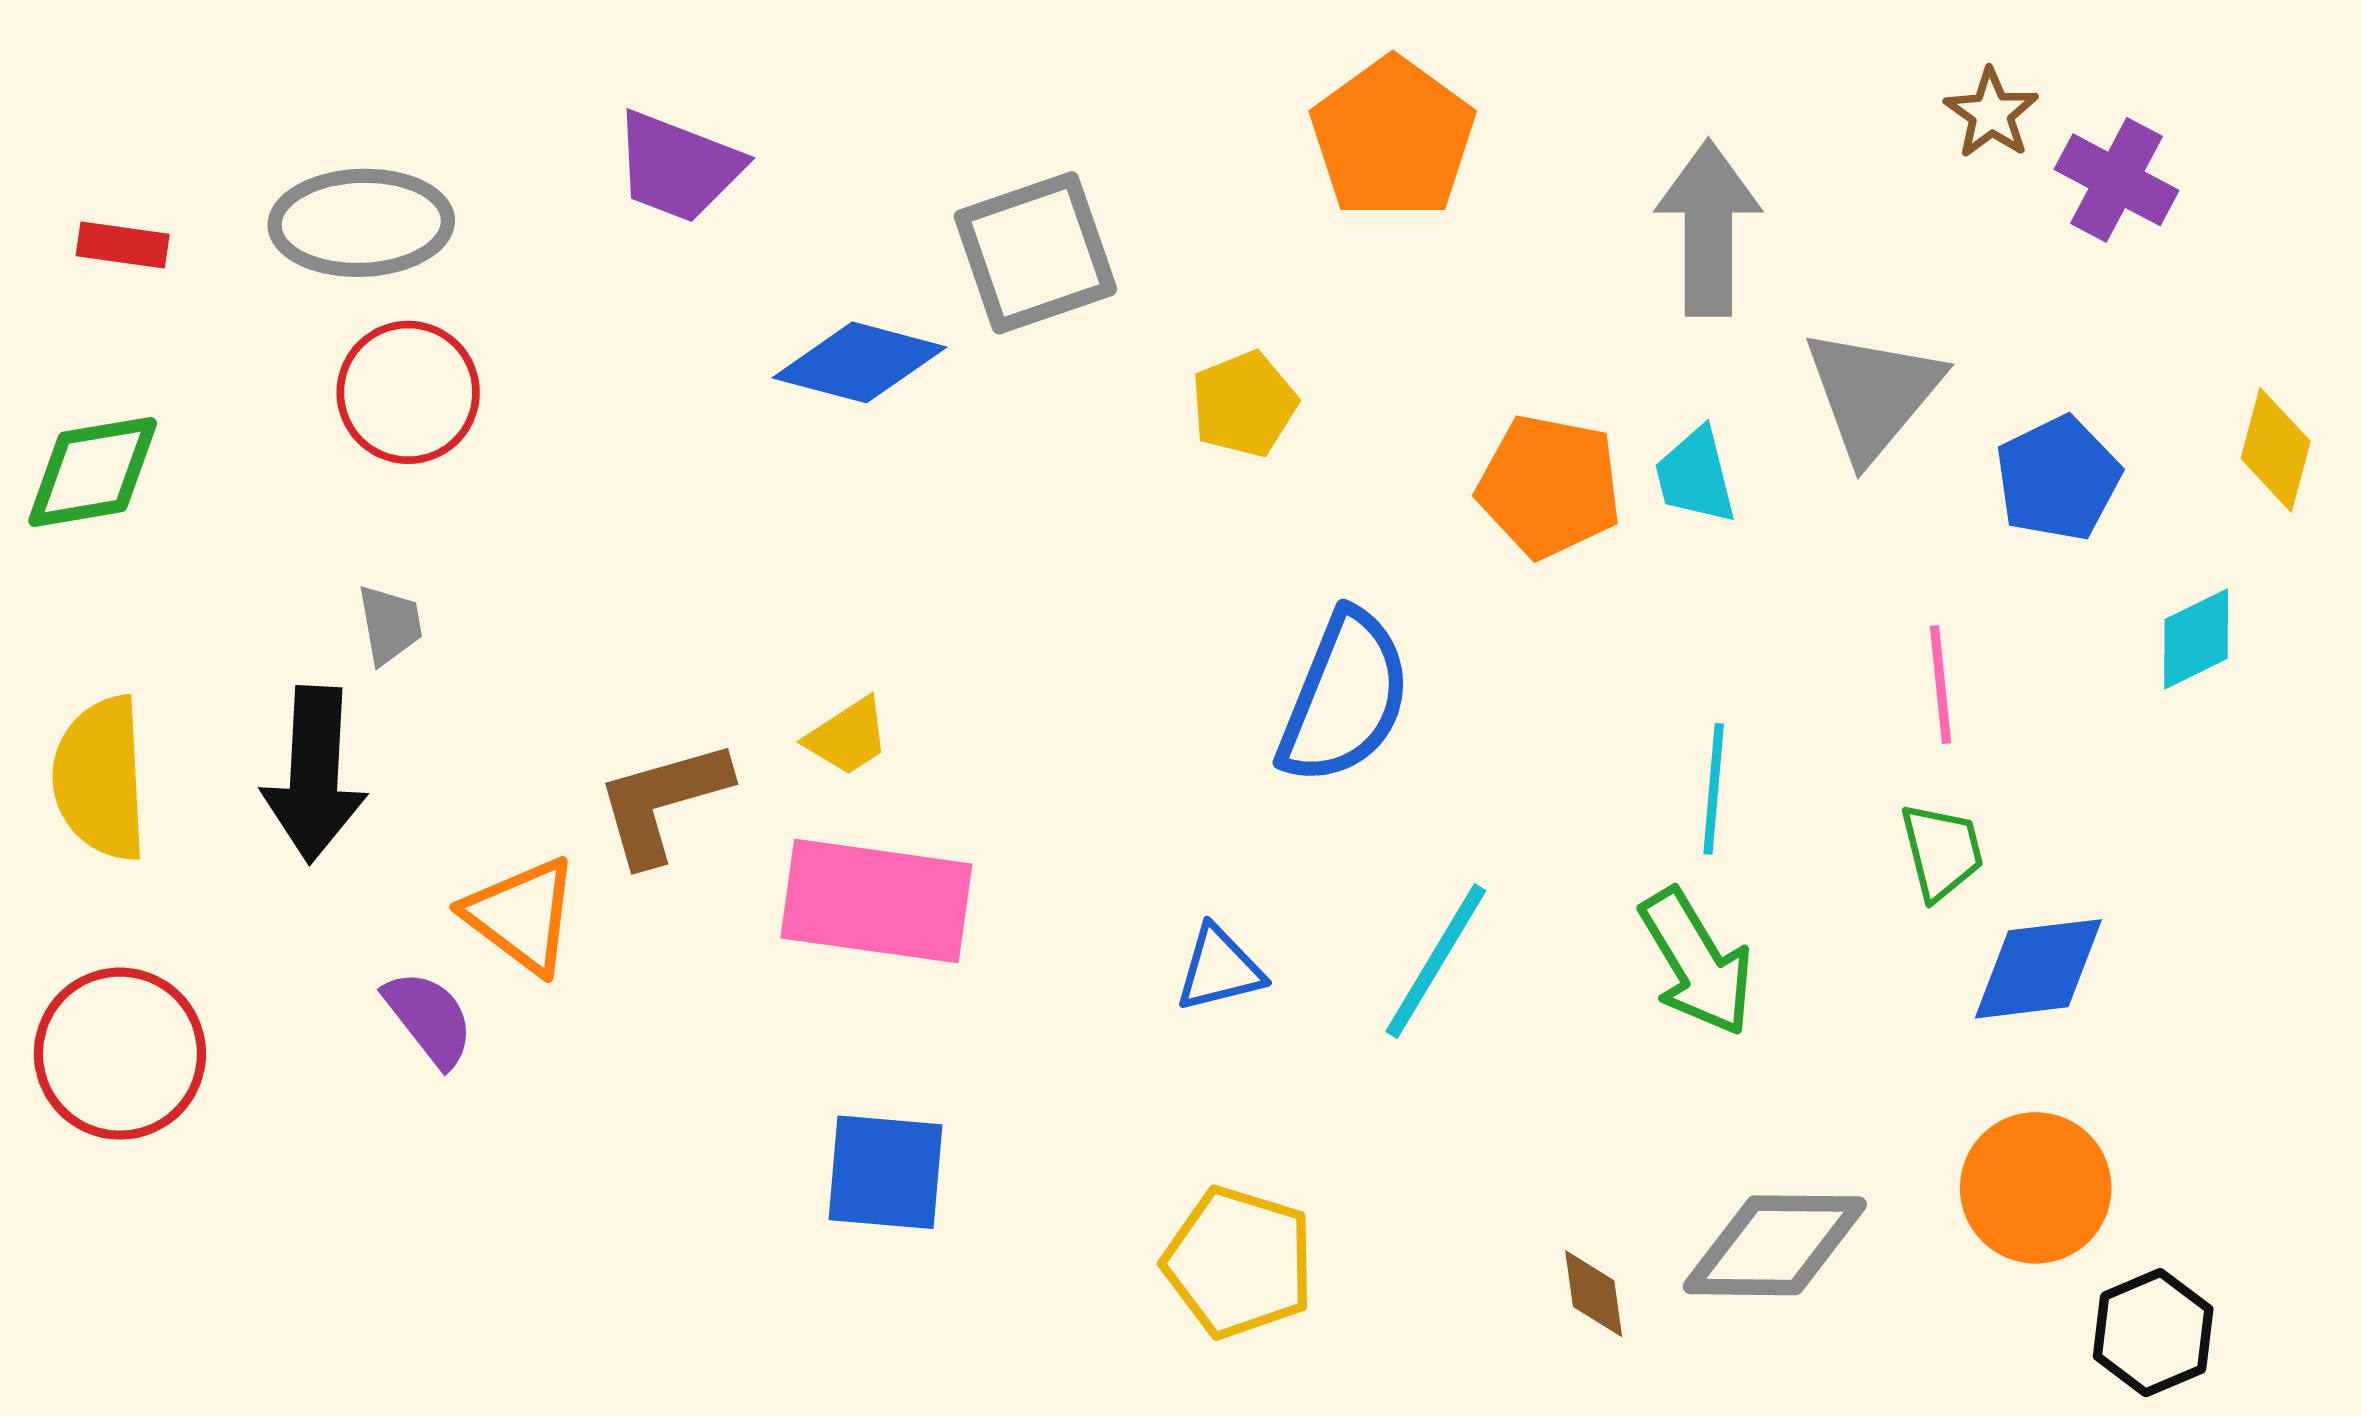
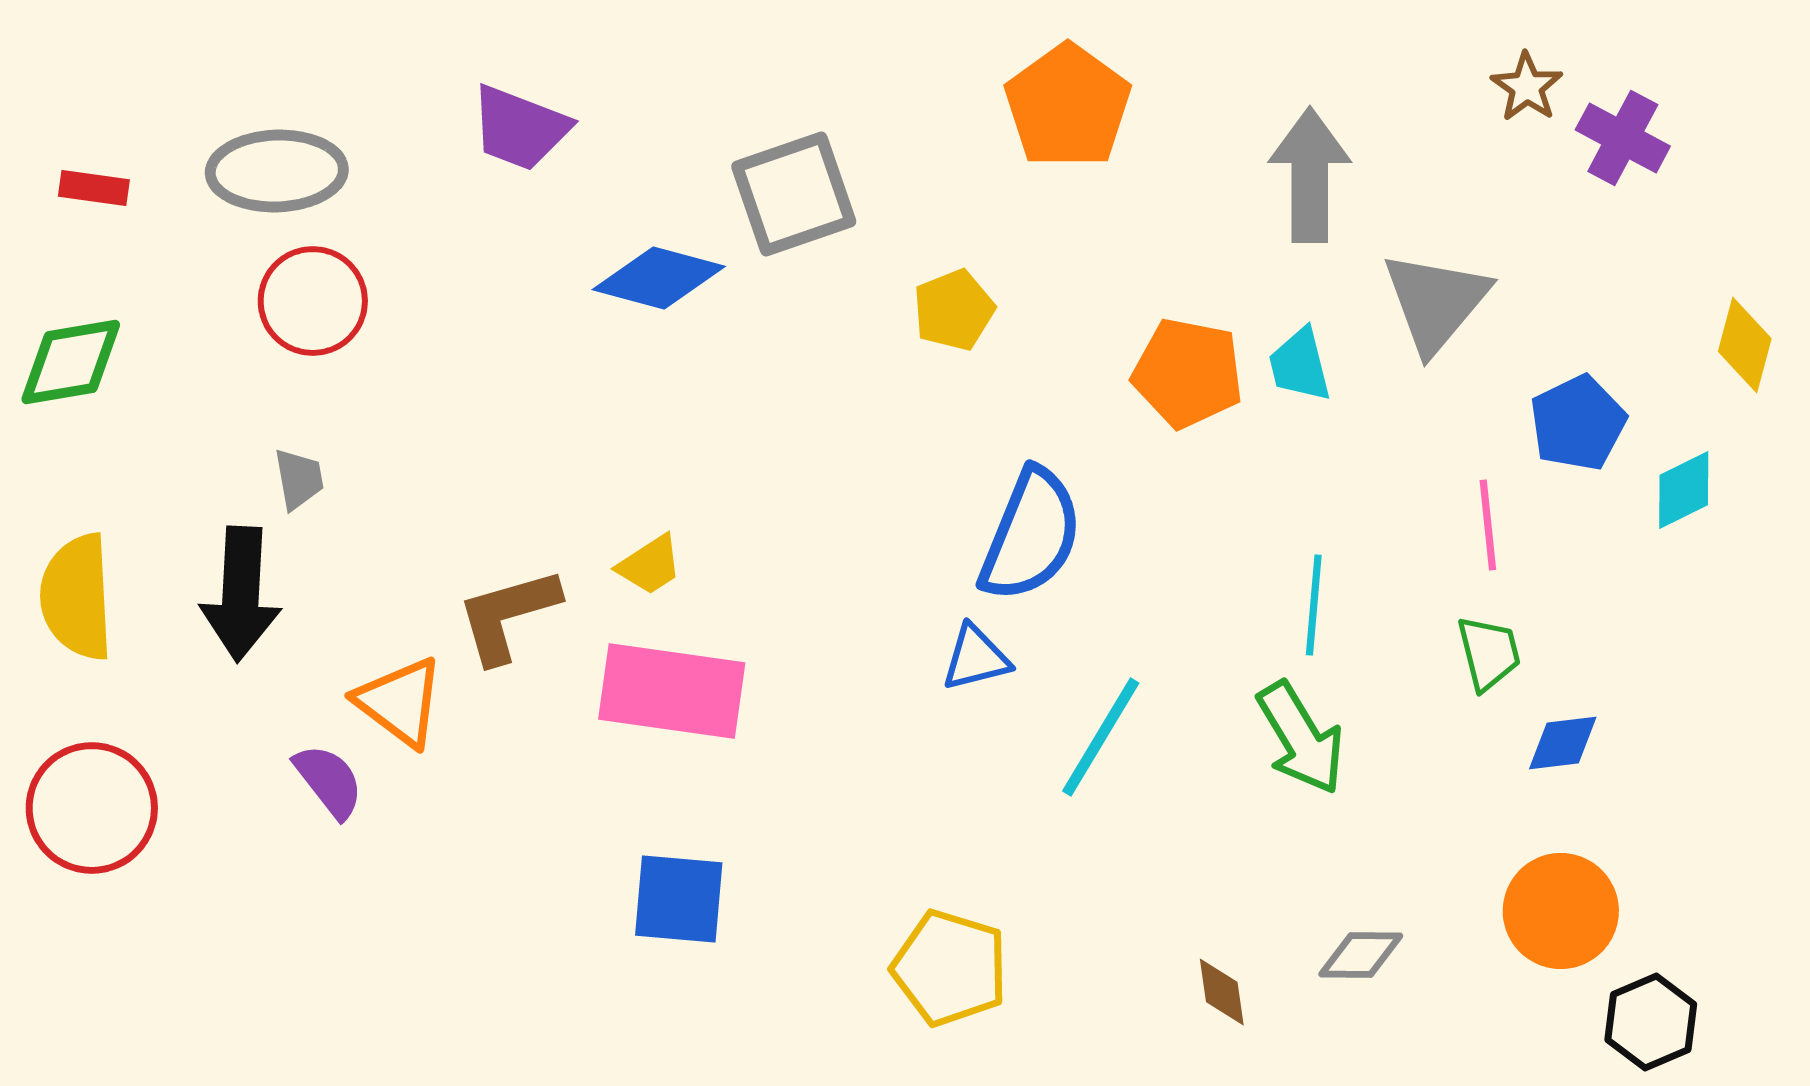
blue pentagon: (2058, 478) -> (1578, 423), moved
blue triangle: (1219, 969) -> (976, 658), moved
blue diamond: (2038, 969) -> (1563, 743), size x0.7
gray diamond: (1775, 1245) -> (1361, 955), size x0.6

